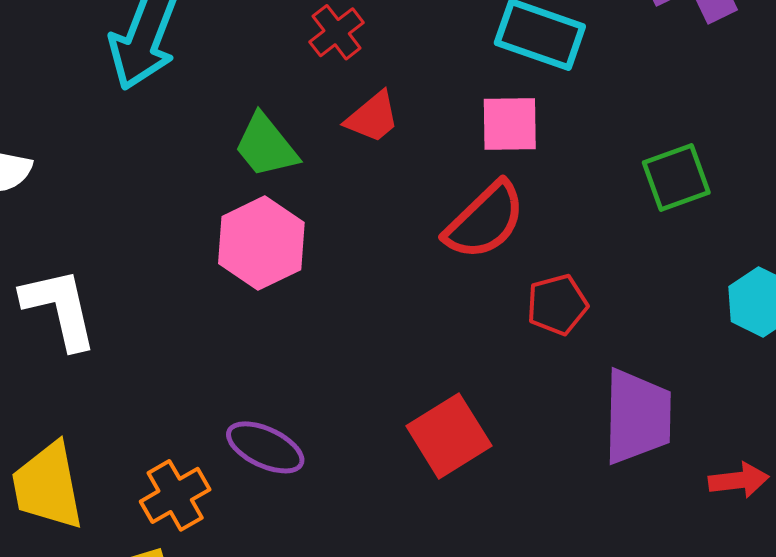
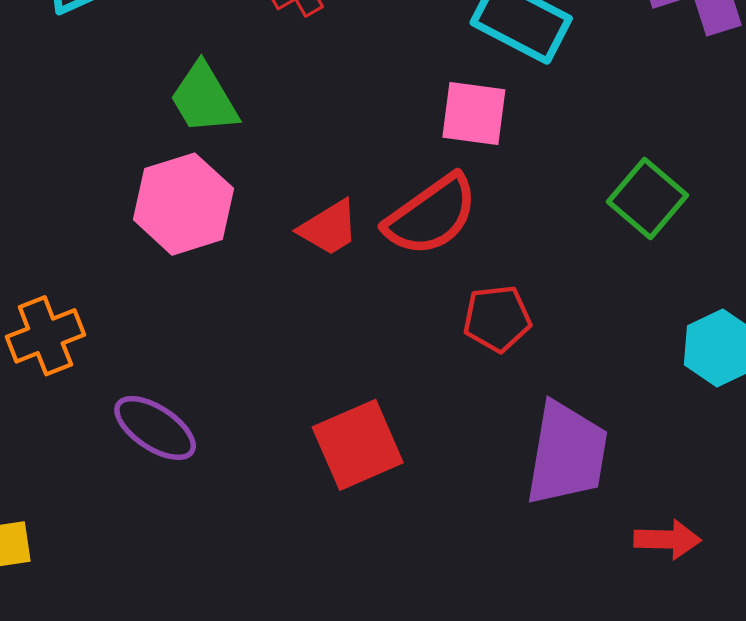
red trapezoid: (373, 117) -> (329, 228), moved
green square: (676, 177) -> (647, 199), turned -38
orange cross: (175, 495) -> (45, 336), moved

